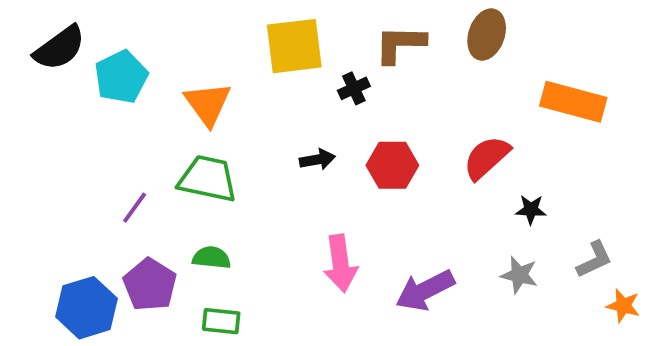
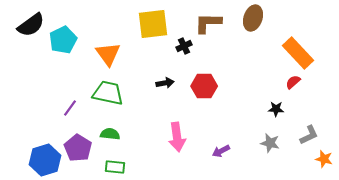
orange rectangle: (573, 102) -> (298, 53), turned 32
red semicircle: (487, 158) -> (293, 82), moved, size x0.6
purple arrow: (425, 290) -> (221, 151), size x0.6

